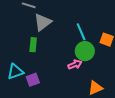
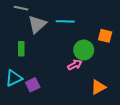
cyan line: (81, 32) -> (65, 21), moved, turned -60
green rectangle: (33, 45) -> (21, 49), moved

